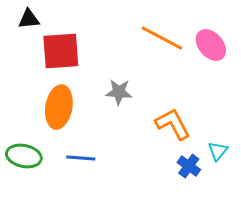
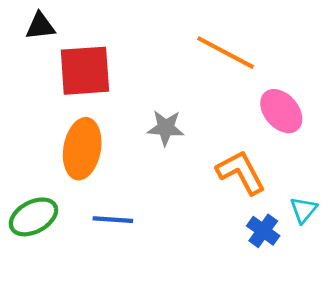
pink ellipse: (211, 45) -> (281, 111), moved
green ellipse: (24, 156) -> (33, 217), turned -40

